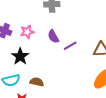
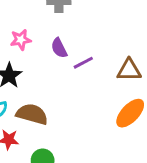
brown semicircle: (37, 82) -> (32, 114), size x1.5

